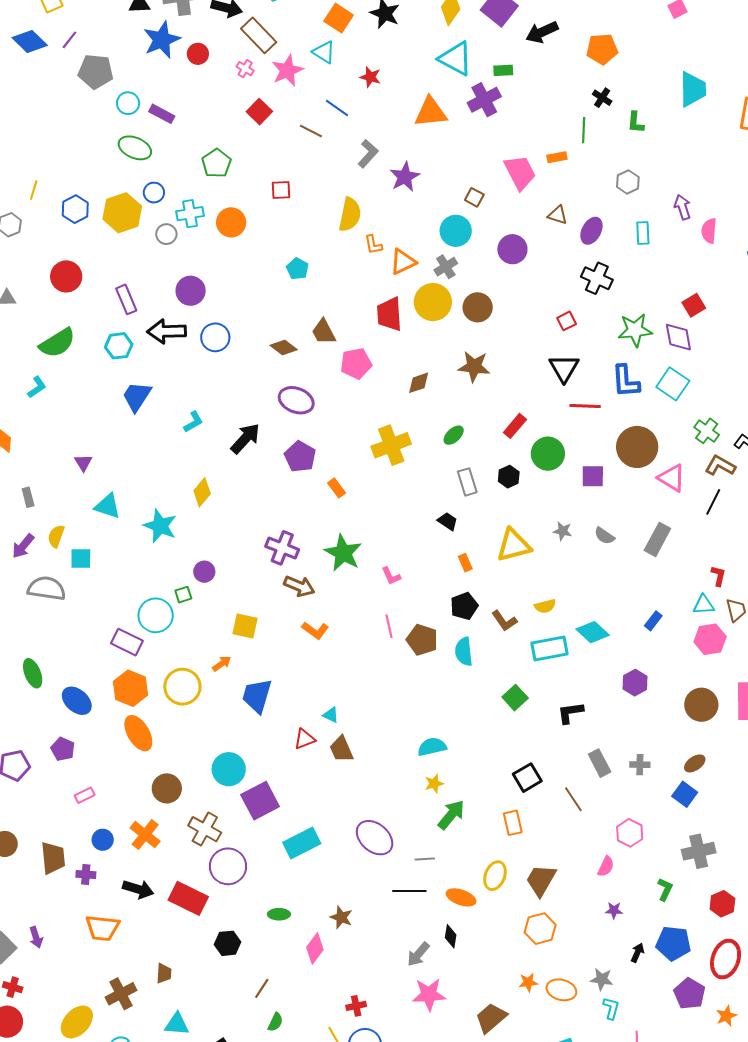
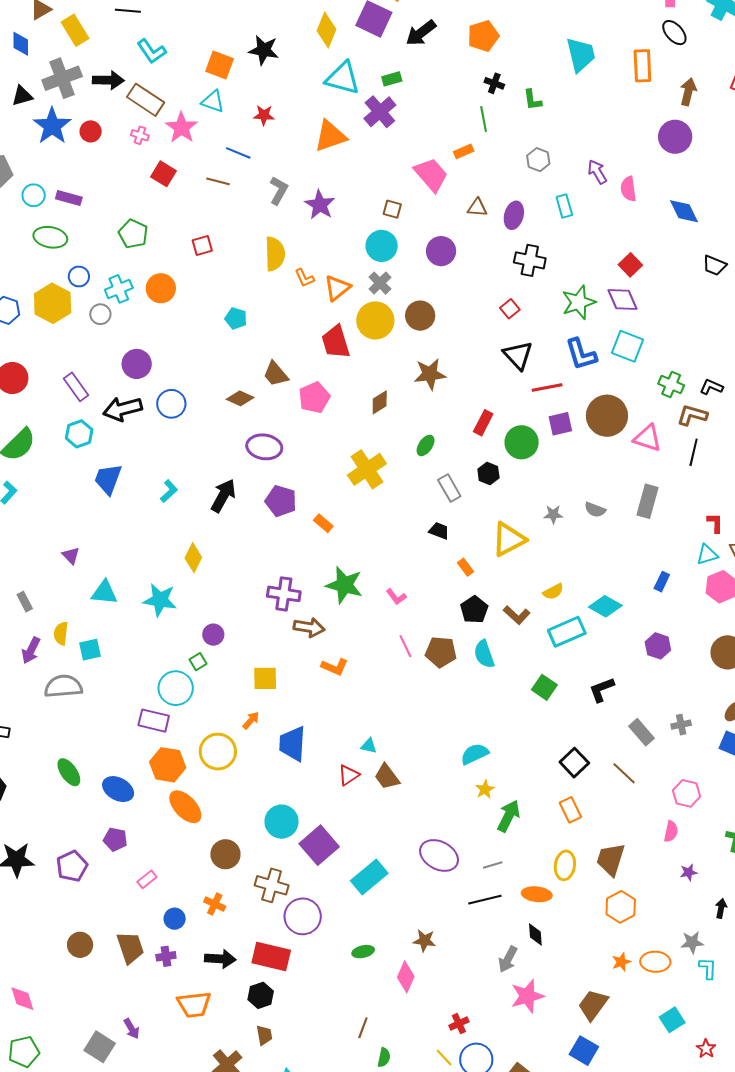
purple square: (593, 476) -> (560, 424), moved
orange cross: (145, 835) -> (215, 904), size x0.7
black hexagon: (228, 943) -> (261, 995), moved

